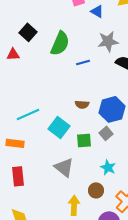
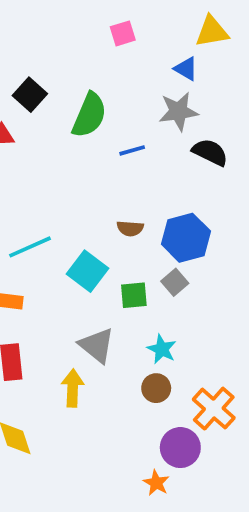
blue triangle: (97, 11) -> (186, 69), moved
cyan star: (108, 167) -> (162, 349), moved
yellow arrow: (74, 205) -> (73, 388), moved

